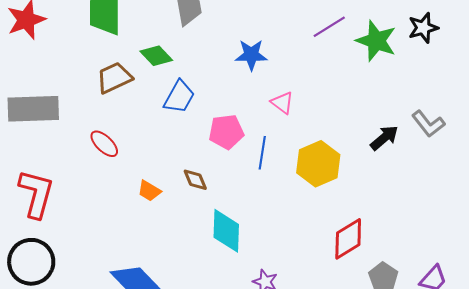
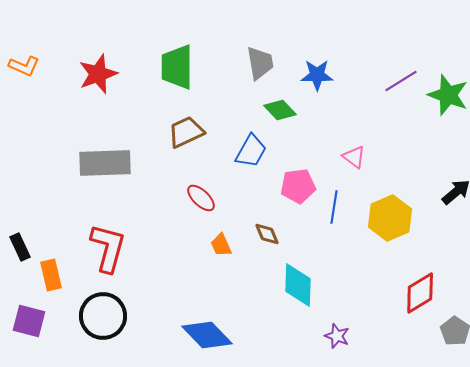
blue star: (251, 55) -> (317, 75), moved
green diamond: (156, 56) -> (280, 110), moved
red ellipse: (104, 144) -> (201, 198), moved
orange trapezoid: (149, 191) -> (221, 245), turned 35

